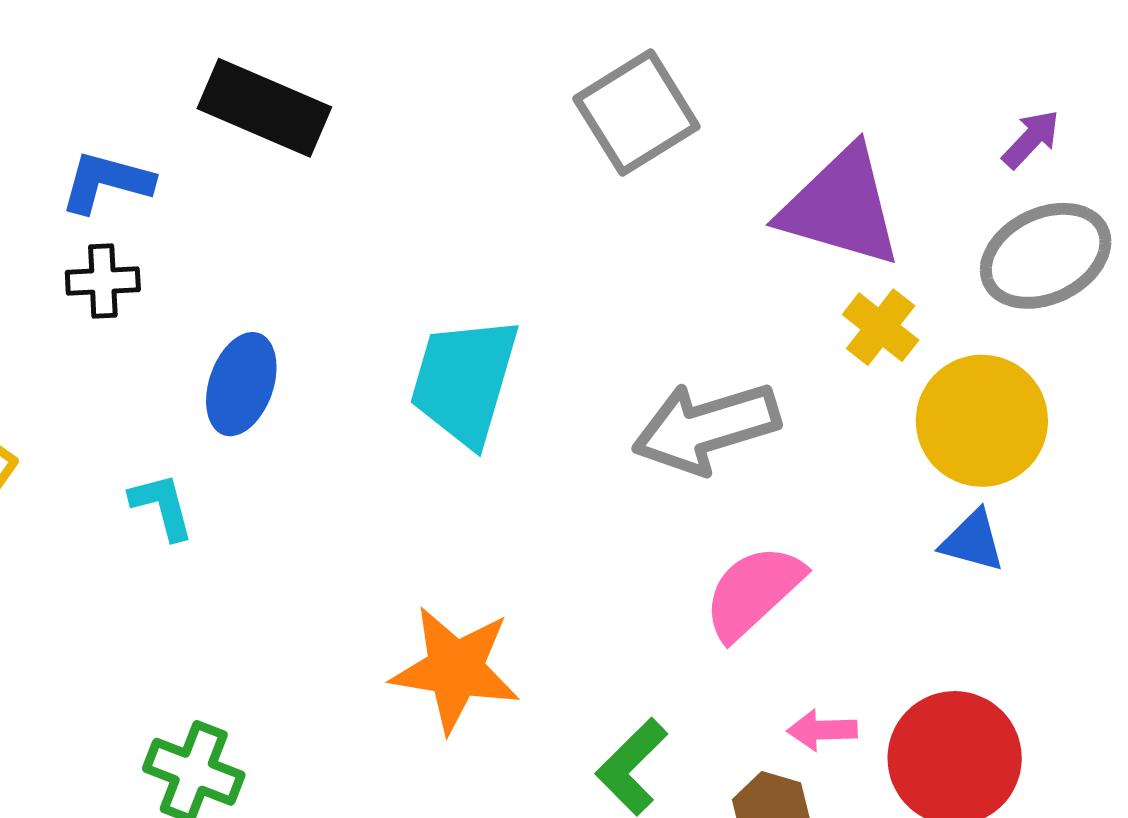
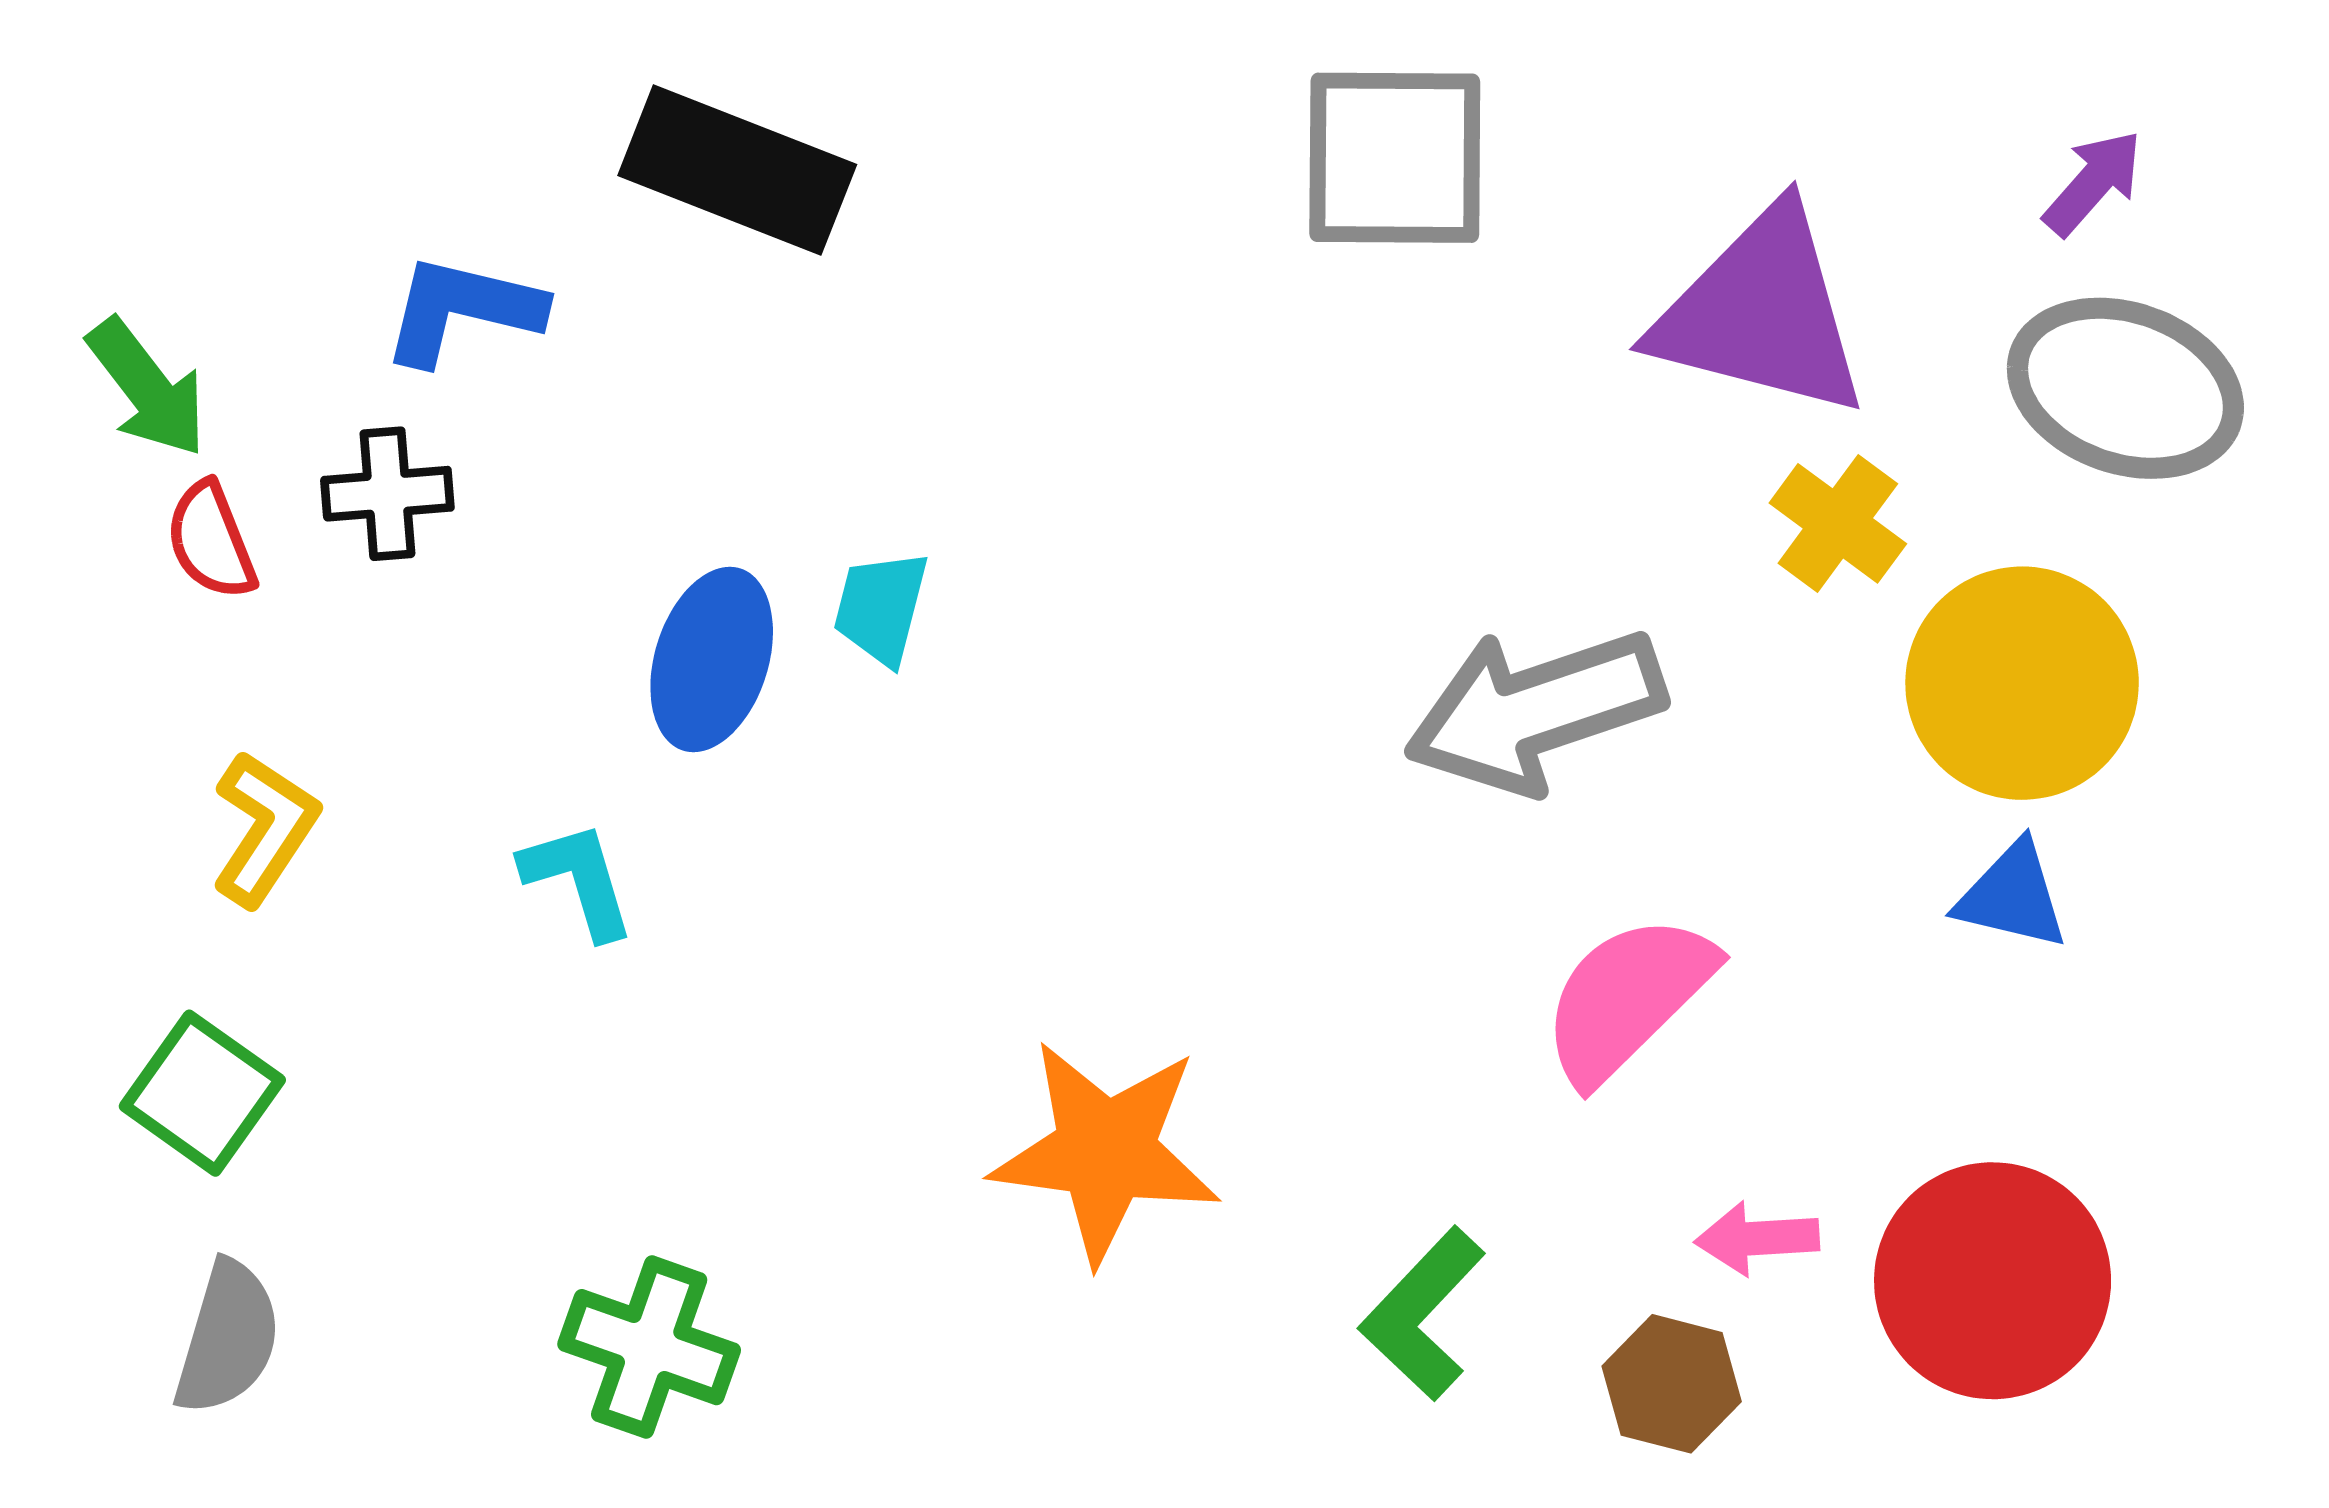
gray square: (637, 113) -> (1395, 158), turned 34
gray ellipse: (1046, 256) -> (2125, 388), turned 47
black cross: (103, 281) -> (387, 494), moved
cyan trapezoid: (464, 381) -> (881, 608), moved, size x0.5

